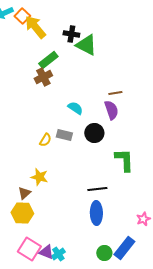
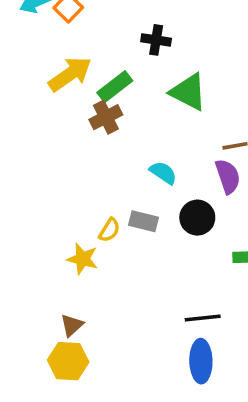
yellow arrow: (35, 27) -> (70, 74), moved, turned 95
green triangle: (86, 45) -> (188, 92), moved
yellow star: (39, 177) -> (83, 259), moved

